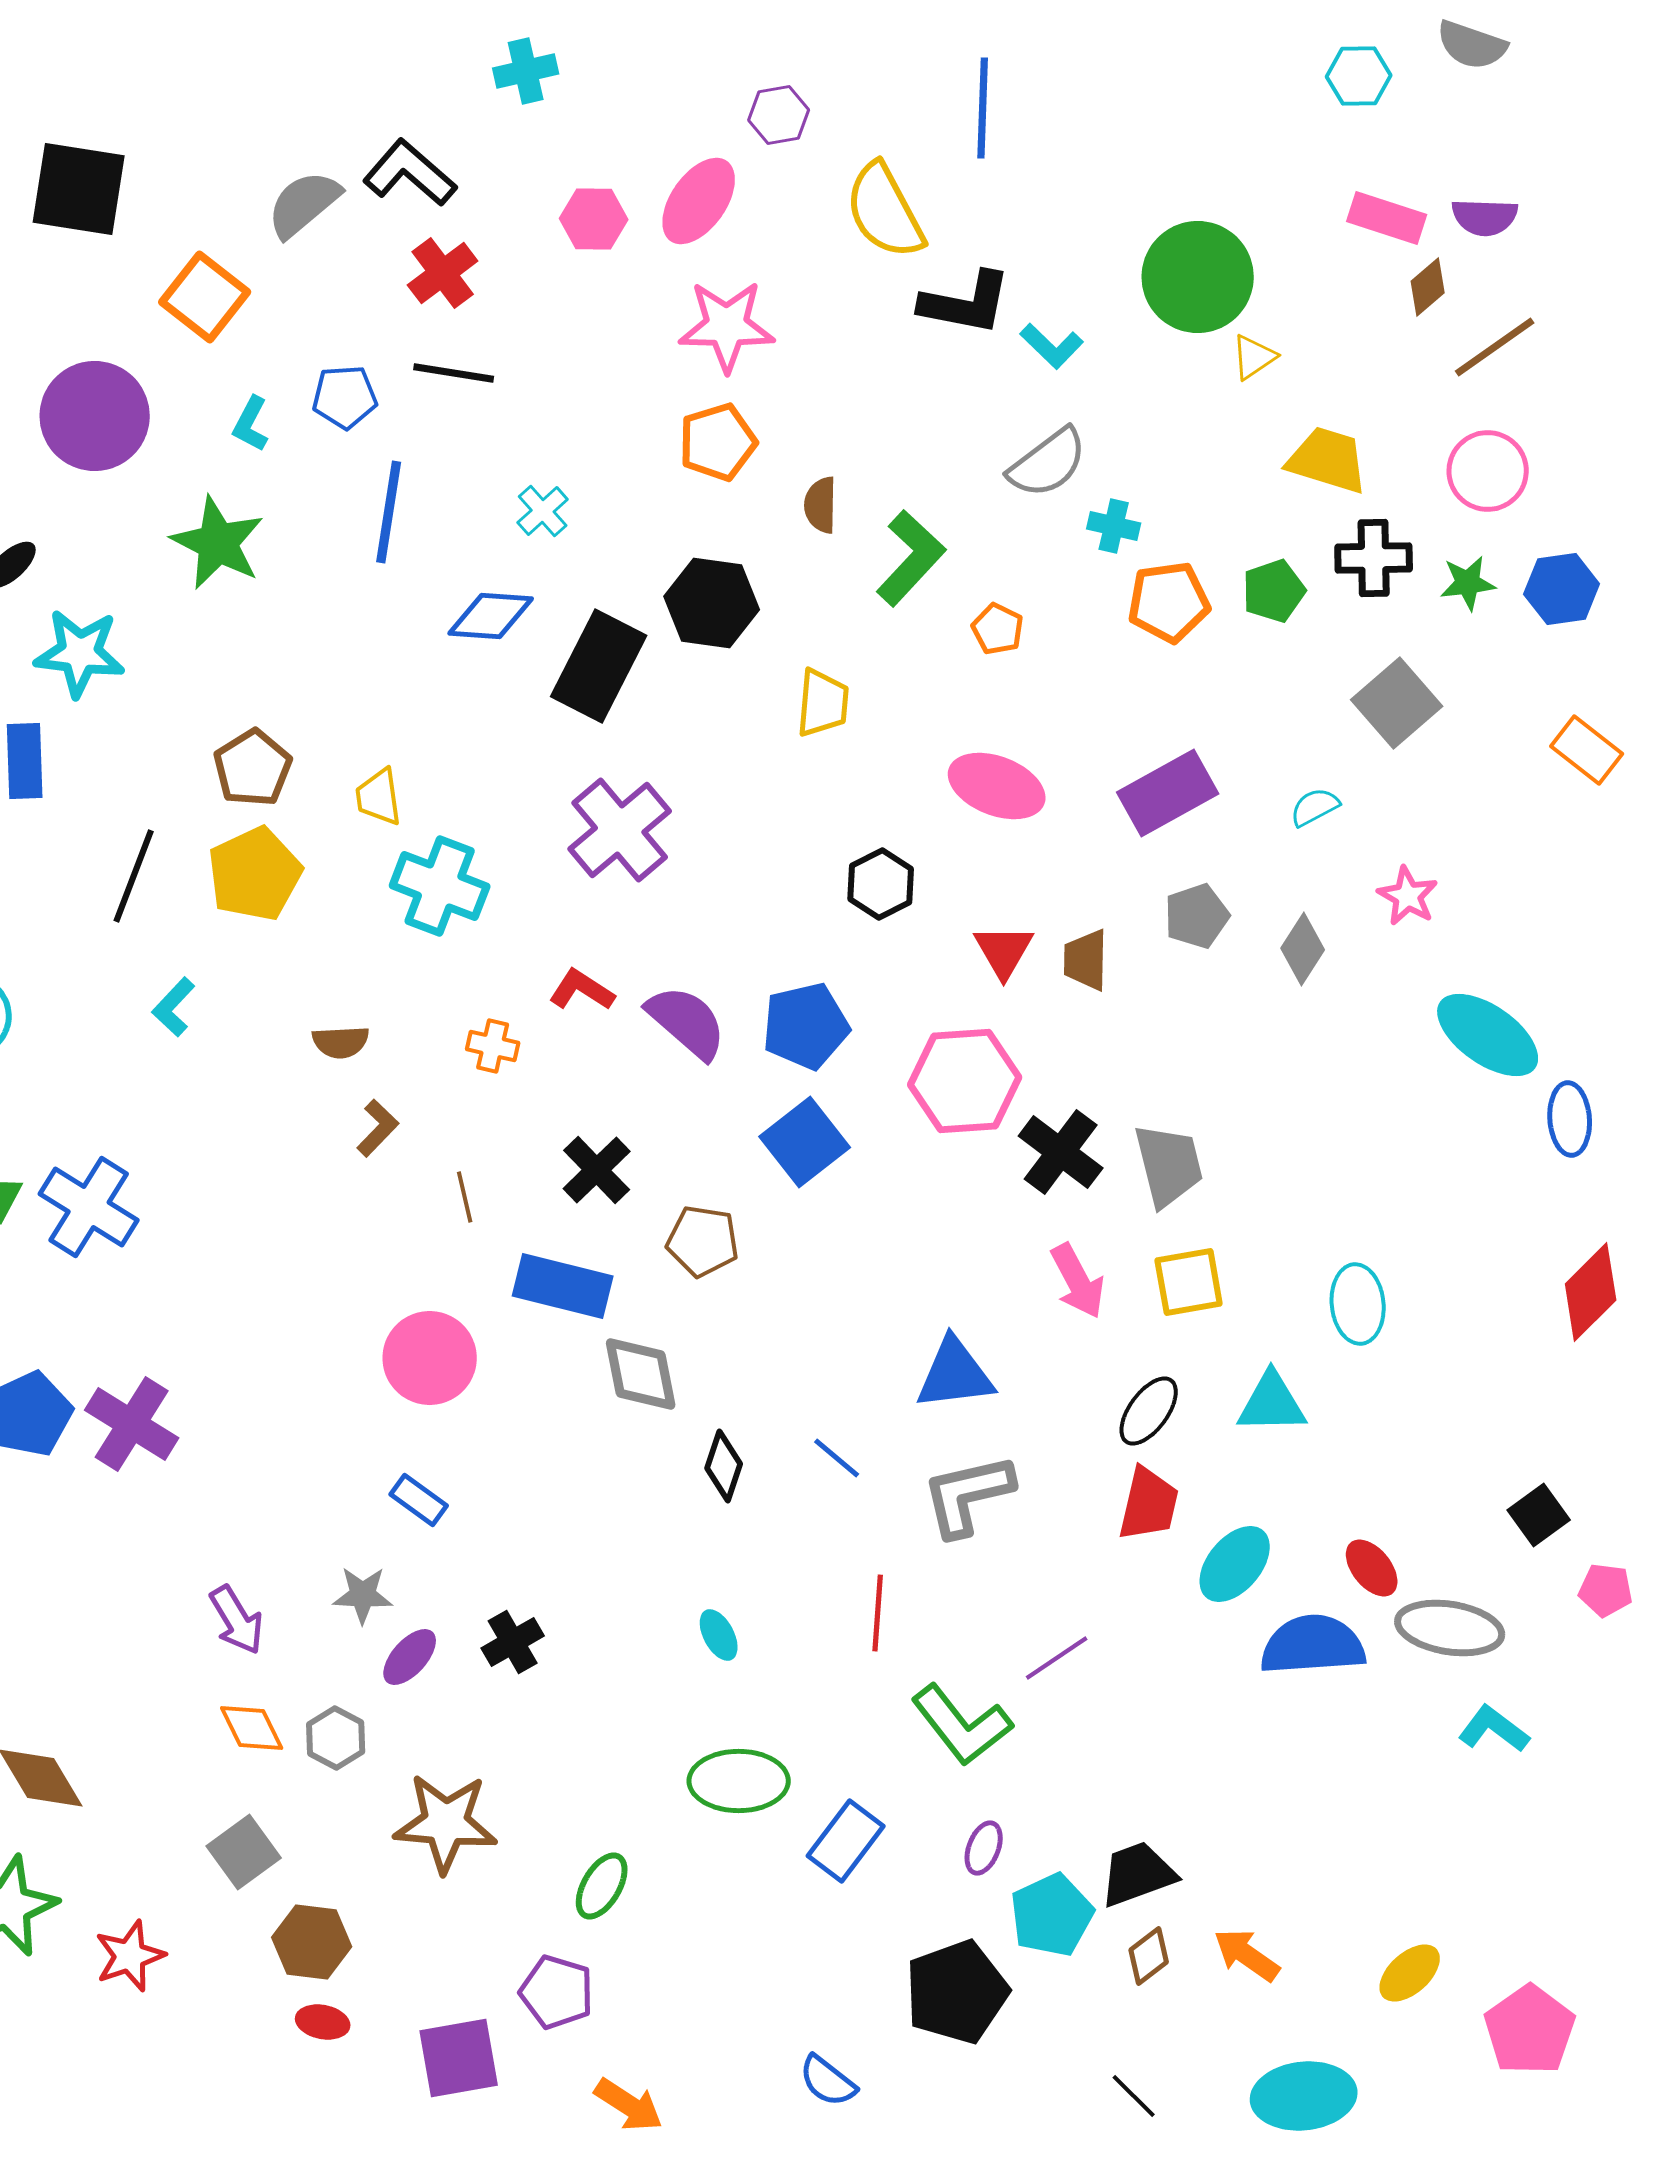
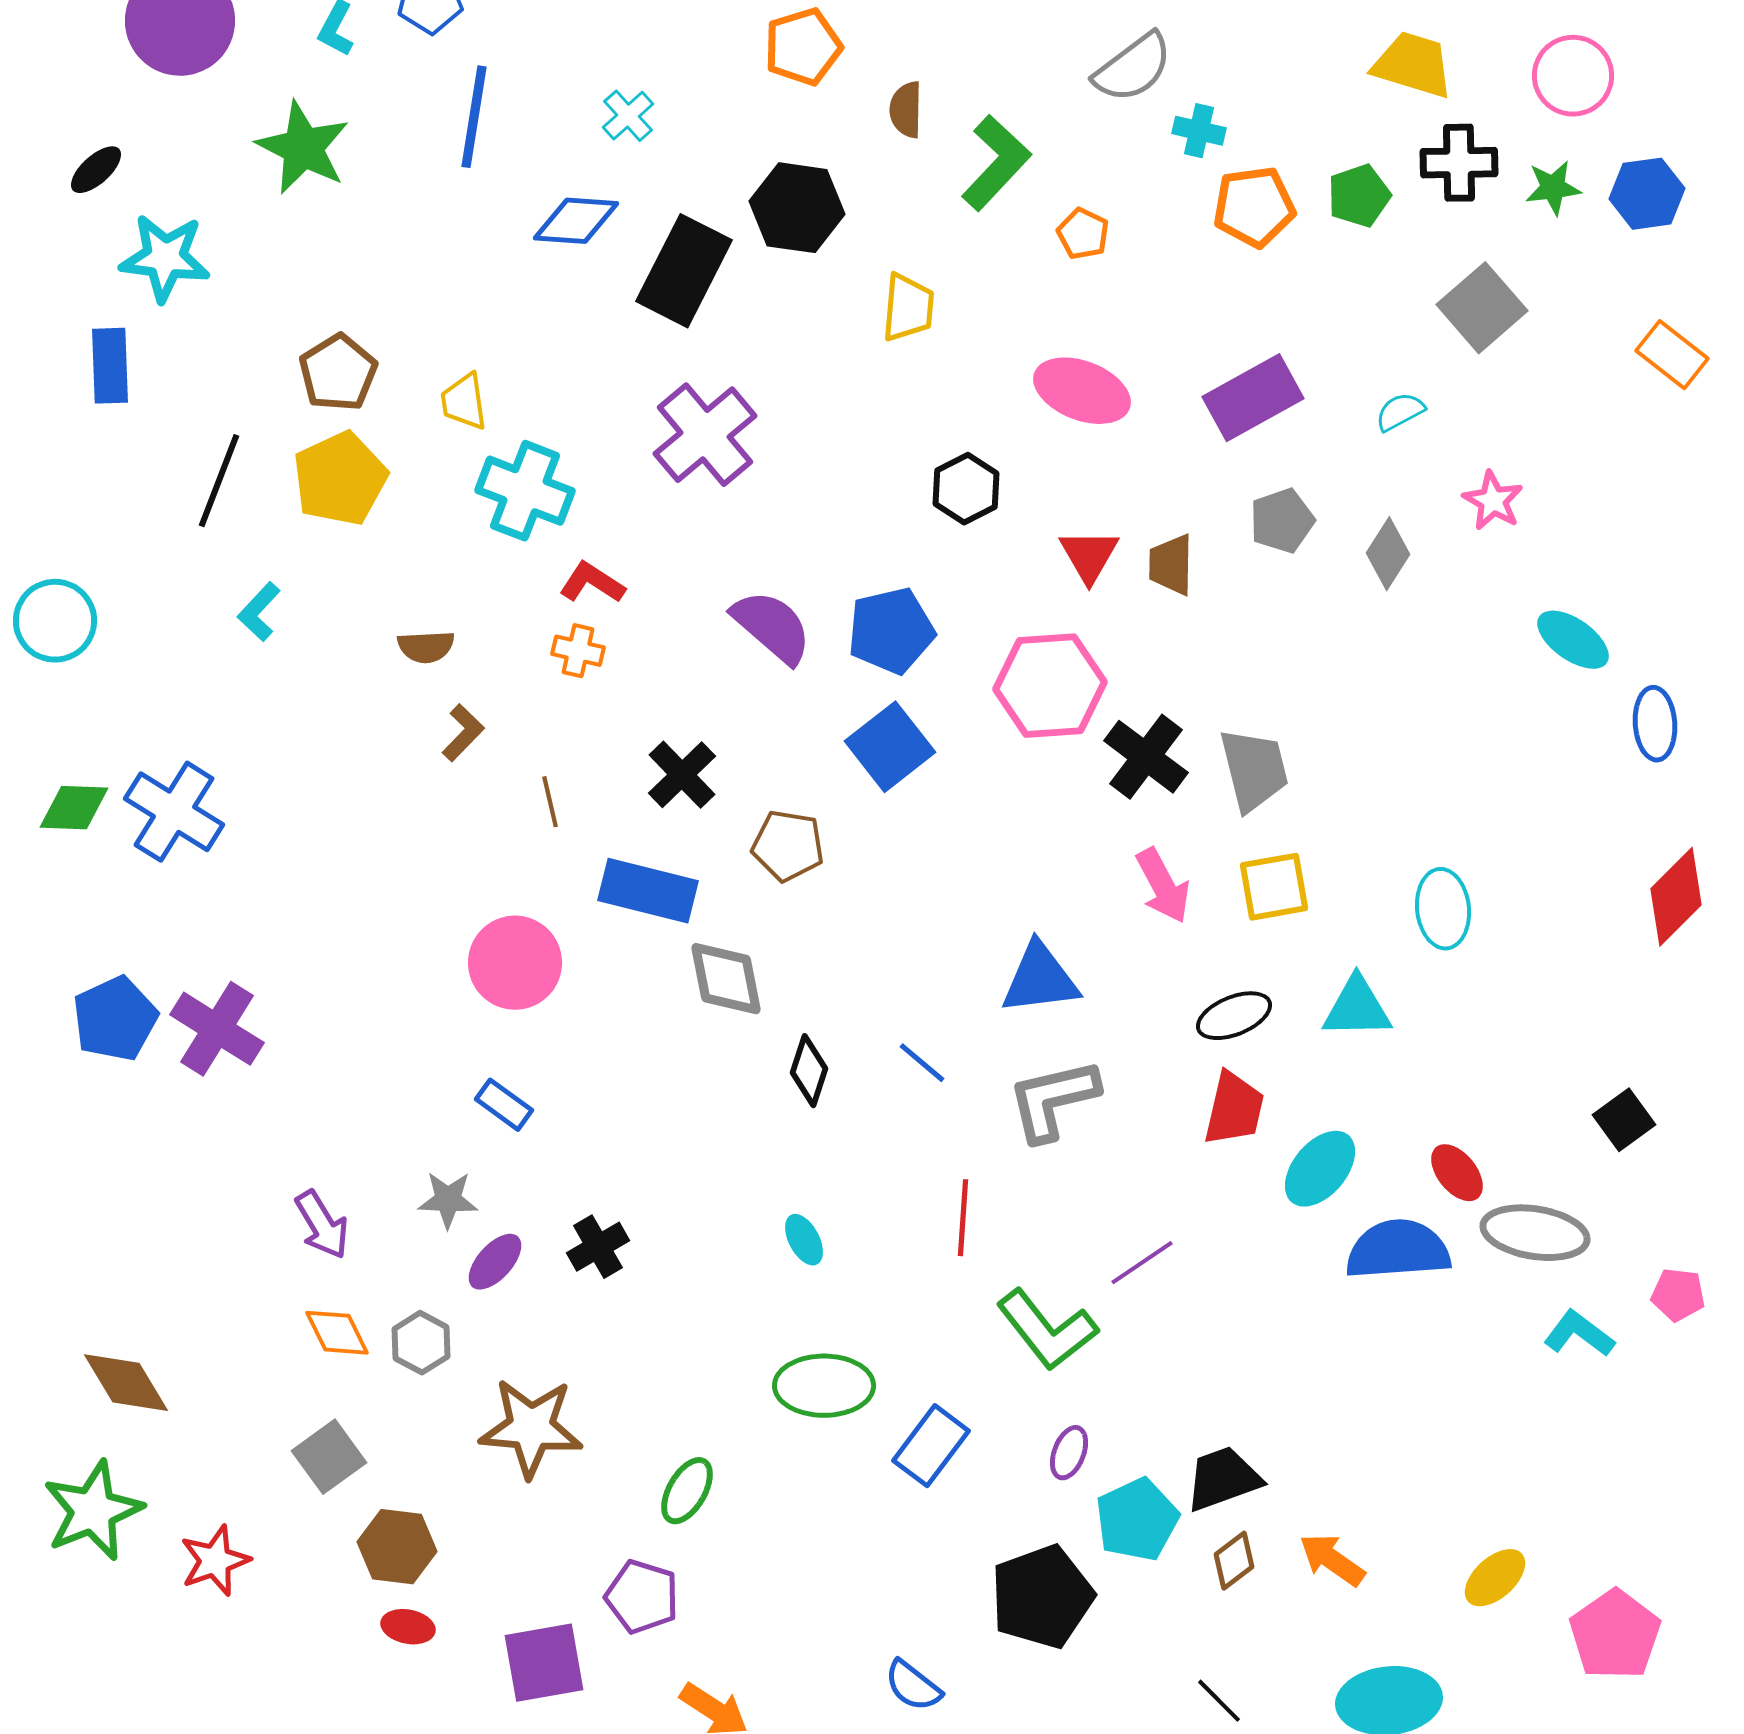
red L-shape: (582, 990) -> (592, 583), moved
cyan ellipse: (1488, 1035) -> (1573, 640), size x0.7
black ellipse: (1149, 1411) -> (1234, 1016), turned 32
pink pentagon: (1606, 1590) -> (1678, 1295), moved

